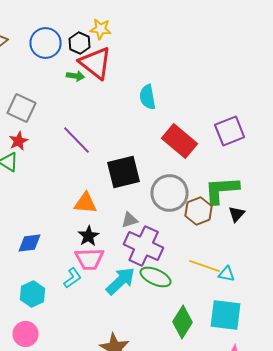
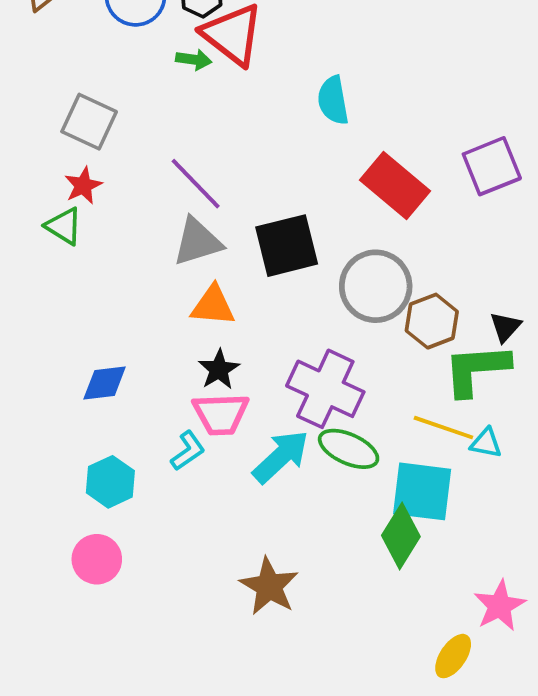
green L-shape: (222, 190) -> (476, 369), moved
gray triangle: (130, 220) -> (198, 242), moved, size x1.6
cyan square: (226, 315) -> (422, 491), moved

